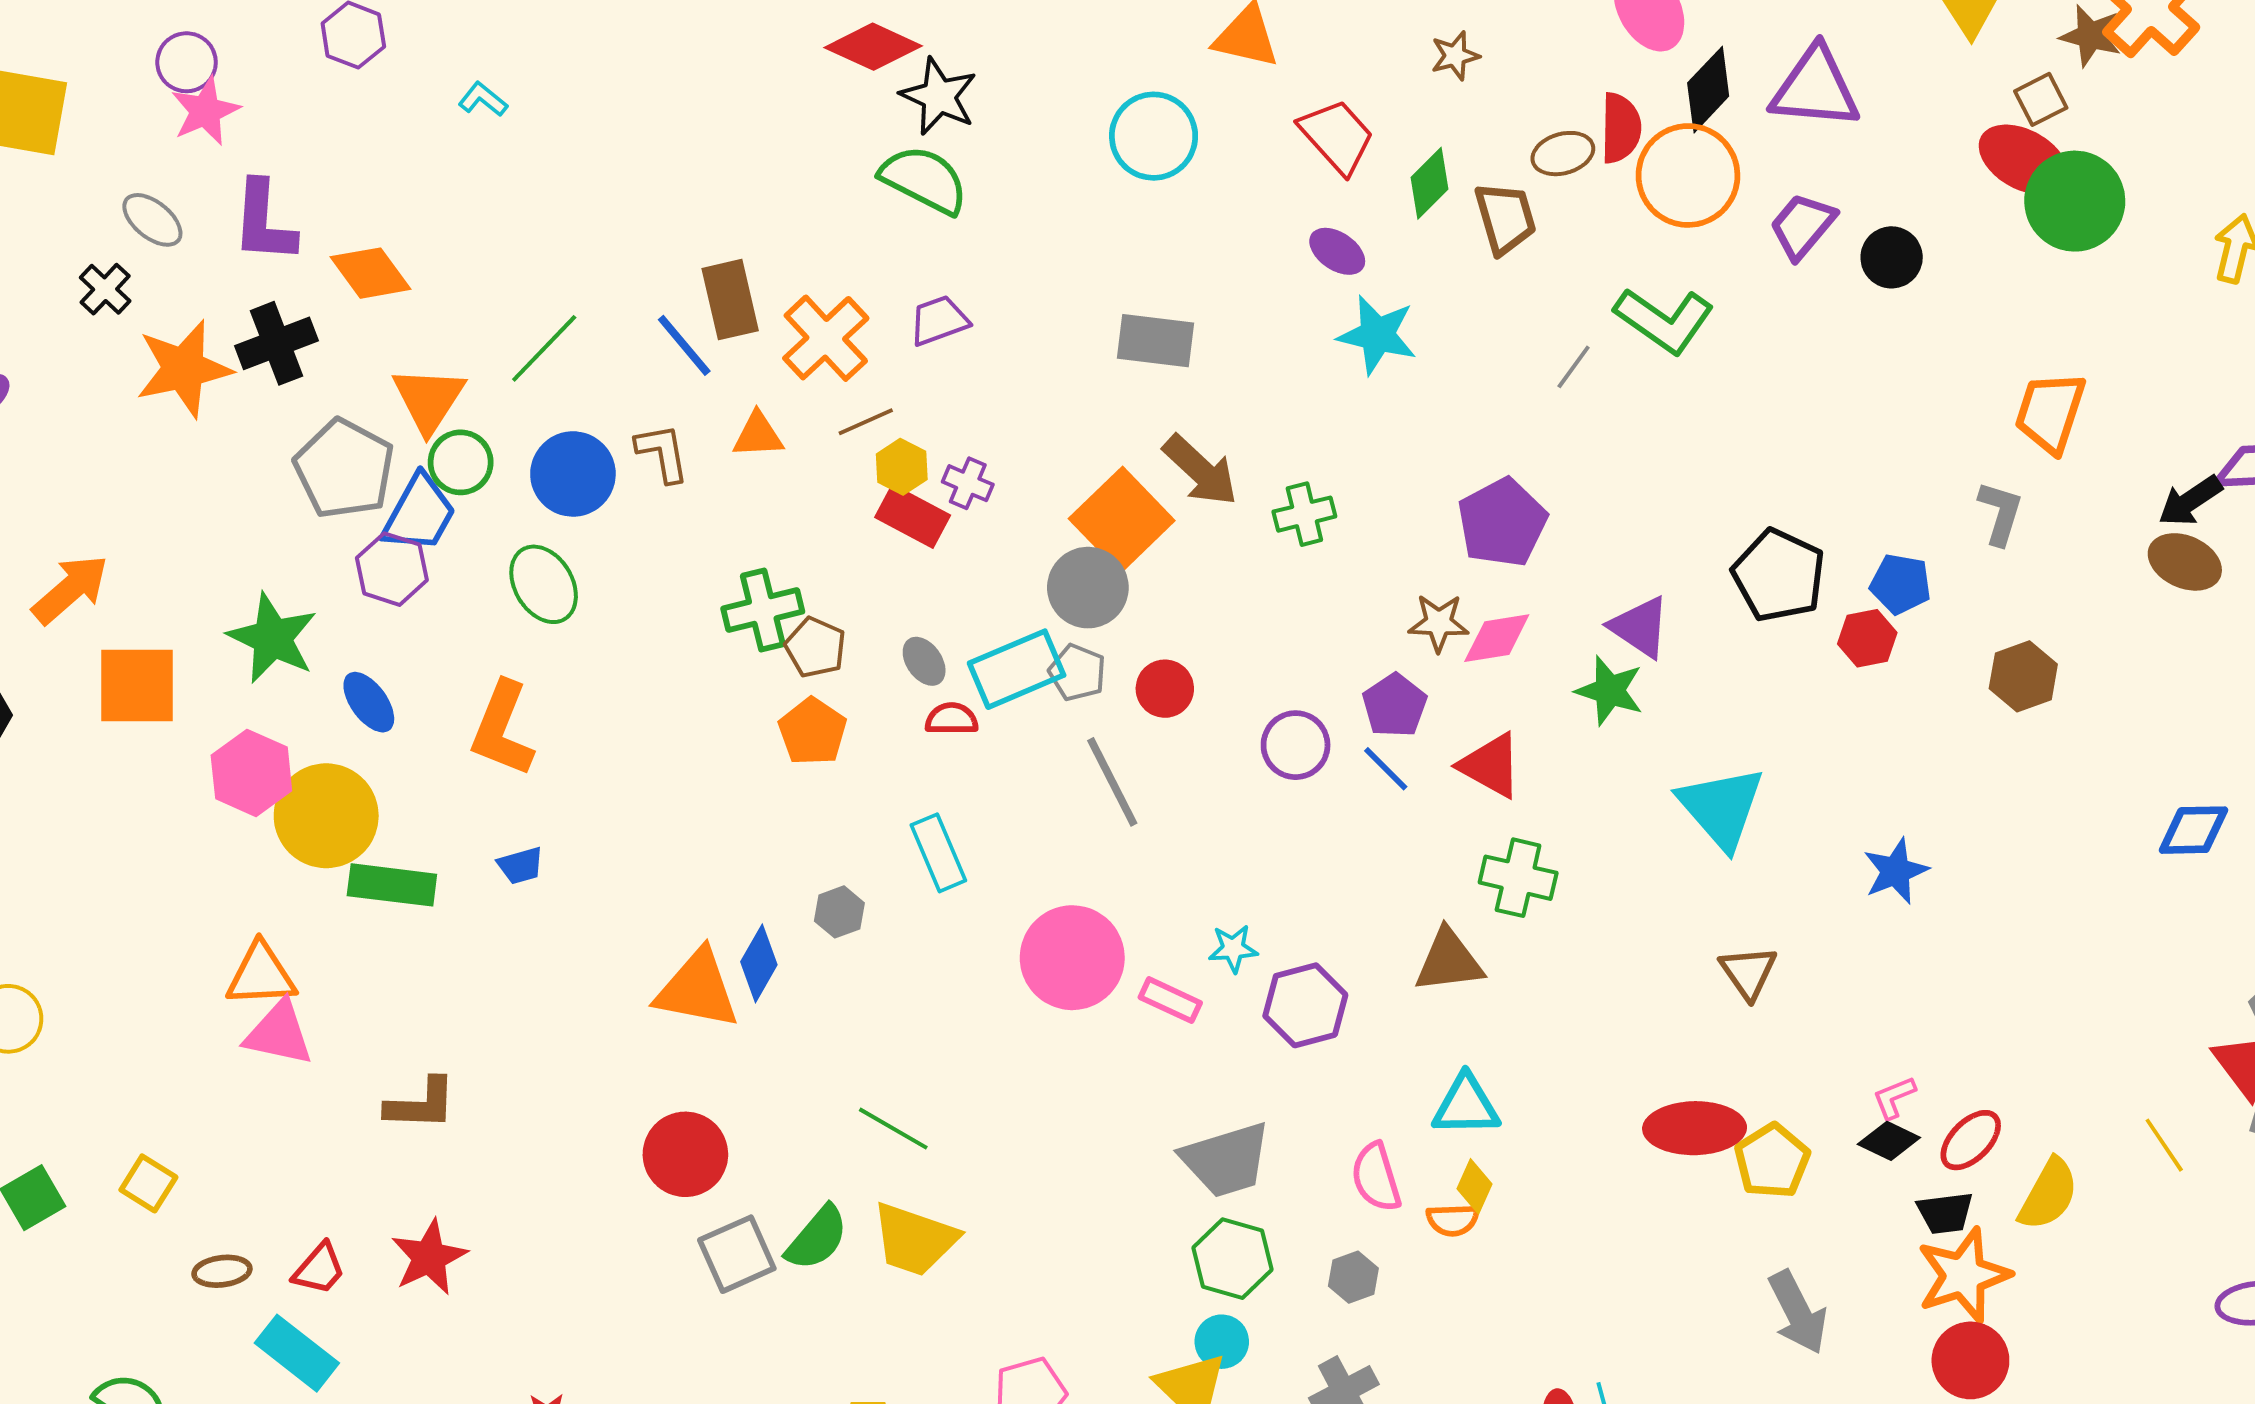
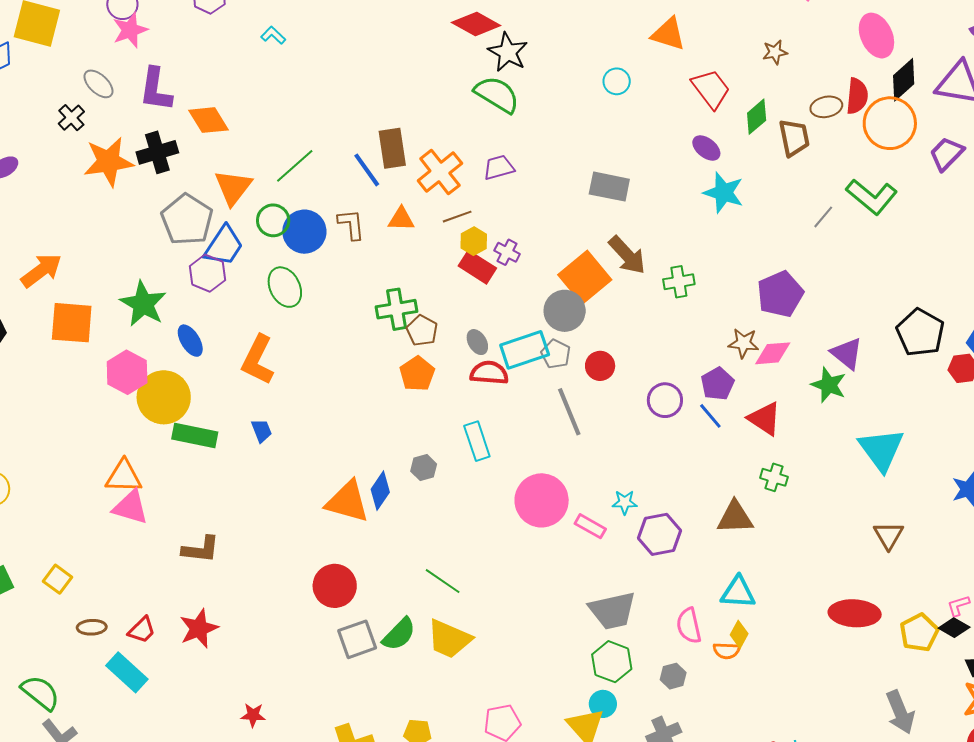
cyan circle: (1154, 136) -> (617, 81), size x0.6
green circle: (461, 462) -> (273, 220), moved
red semicircle: (952, 719) -> (489, 373), size x1.4
blue trapezoid: (521, 866) -> (262, 431), turned -100
green cross: (1518, 878) -> (774, 477), size x0.7
yellow pentagon: (1772, 1161) -> (919, 633), moved

